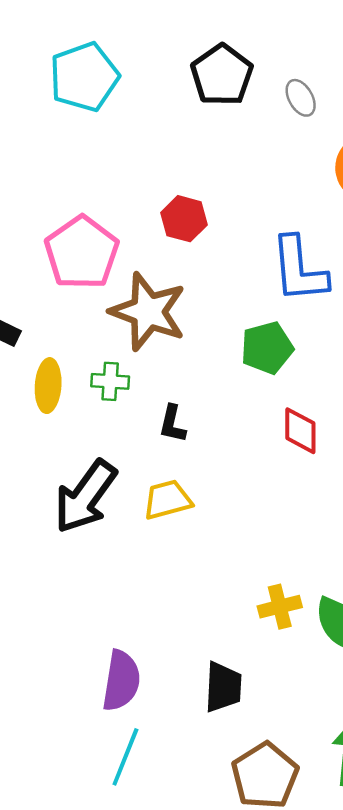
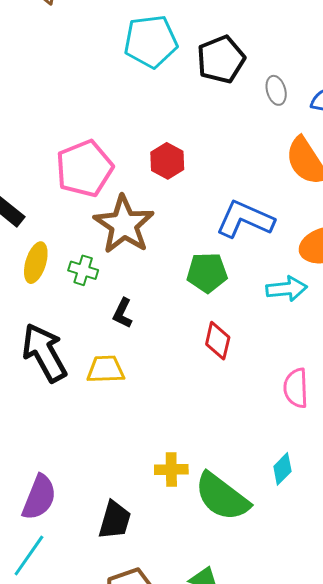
cyan pentagon: (84, 77) -> (151, 41), moved
blue L-shape: (299, 270) -> (245, 219), turned 106
black arrow: (85, 497) -> (44, 353), turned 102

